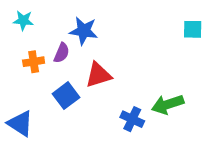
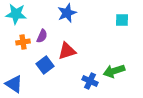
cyan star: (23, 20) -> (16, 14), size x1.5
cyan square: (193, 29) -> (122, 20), moved
blue star: (84, 31) -> (67, 13), moved, turned -30

